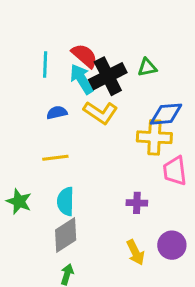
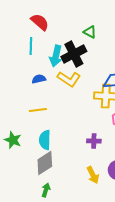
red semicircle: (84, 56) -> (40, 22), moved
green triangle: (147, 67) -> (90, 32), moved, turned 40
cyan arrow: (82, 79) -> (56, 56), turned -135

